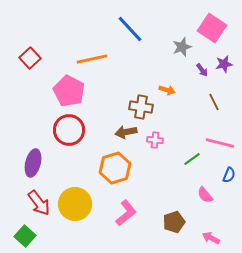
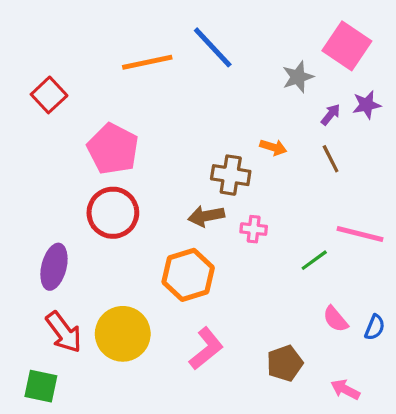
orange line: (92, 59) -> (147, 62), moved
purple arrow: (202, 70) -> (331, 115), turned -104
brown line: (214, 102) -> (331, 159), moved
blue semicircle: (229, 175) -> (375, 327), moved
green square: (25, 236) -> (41, 386), turned -30

